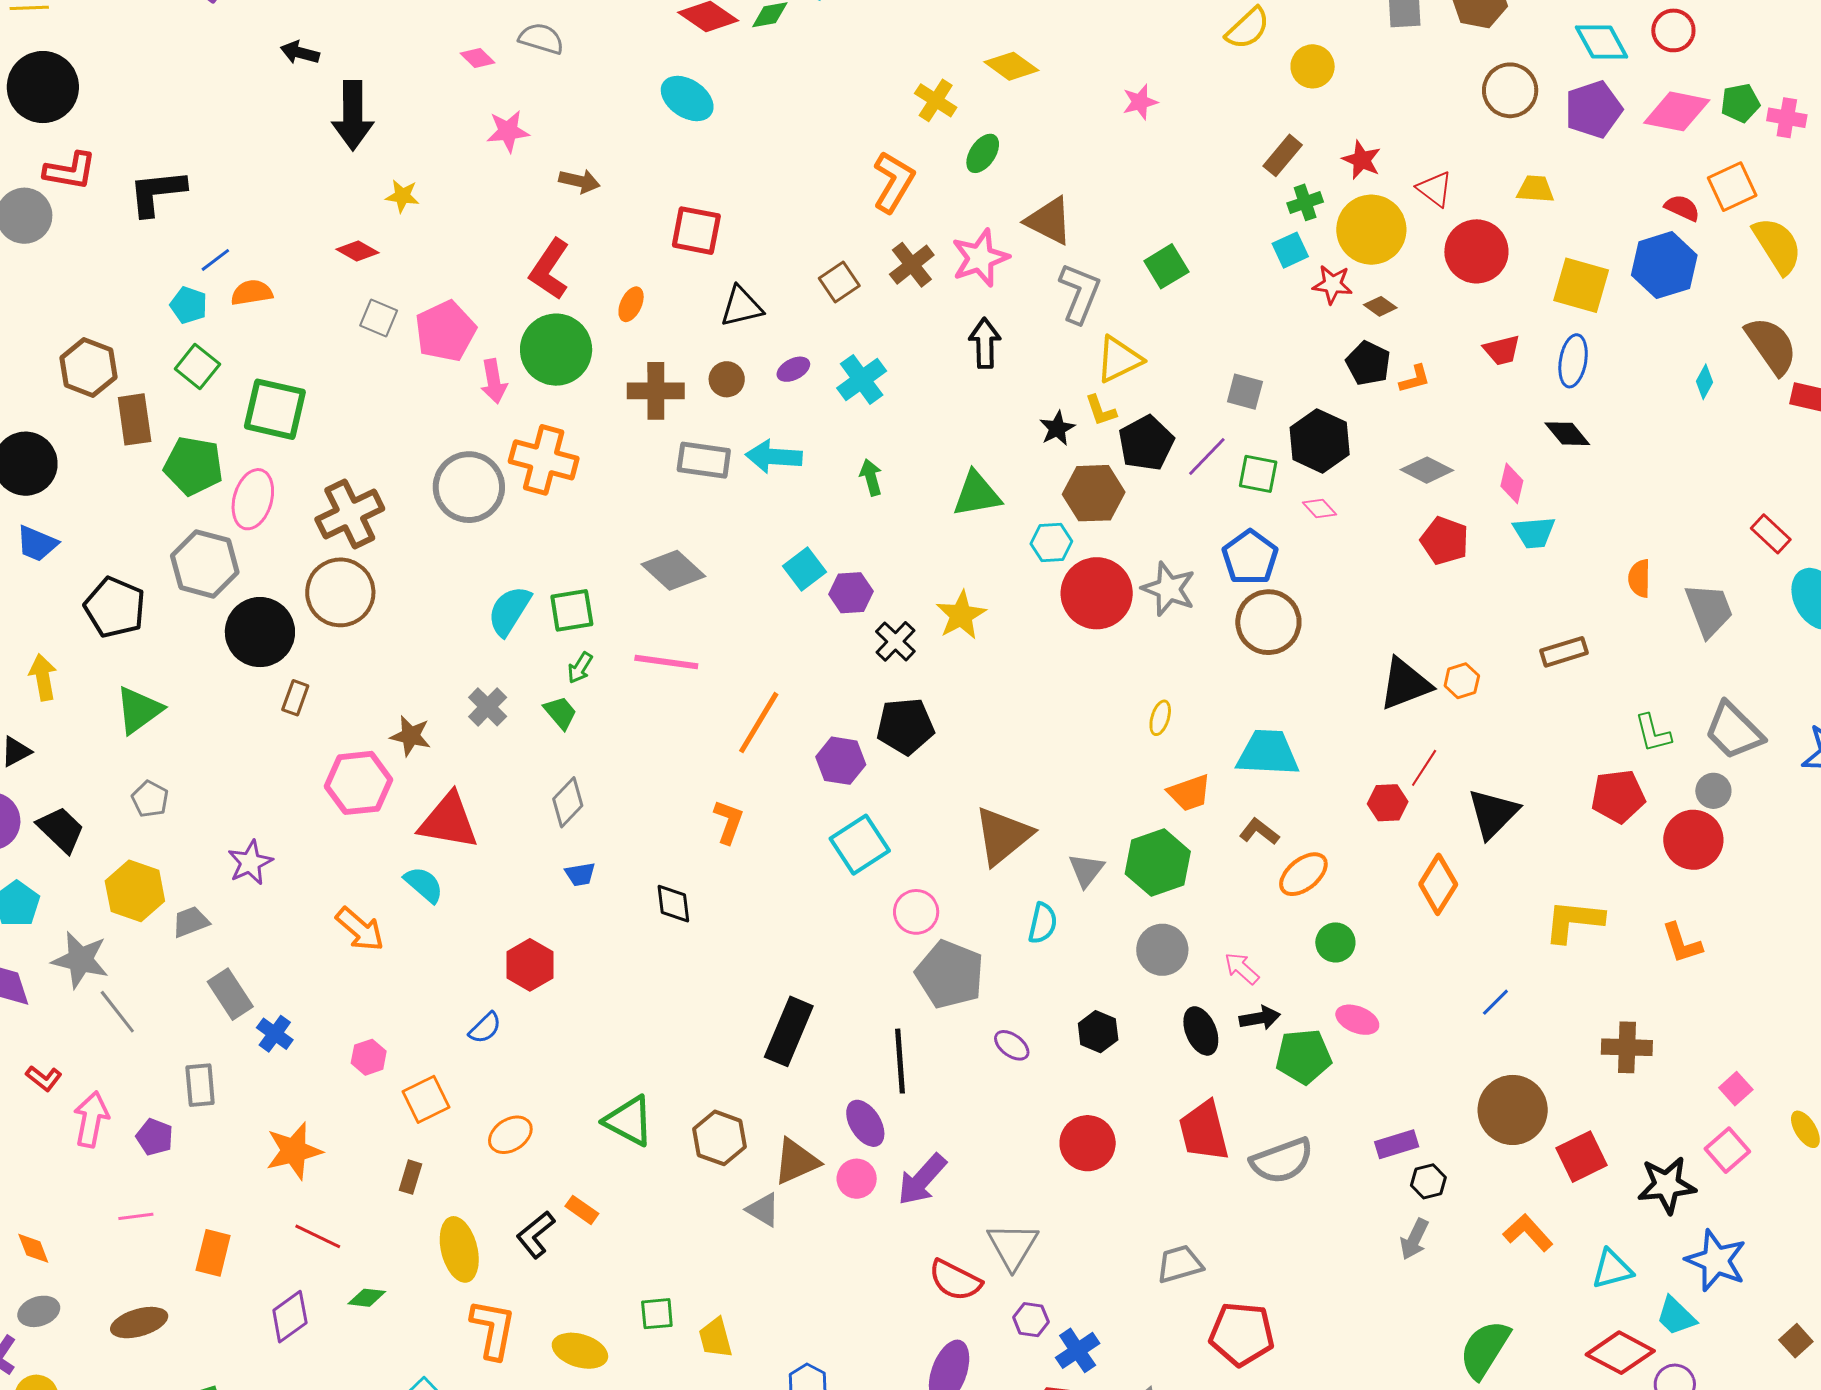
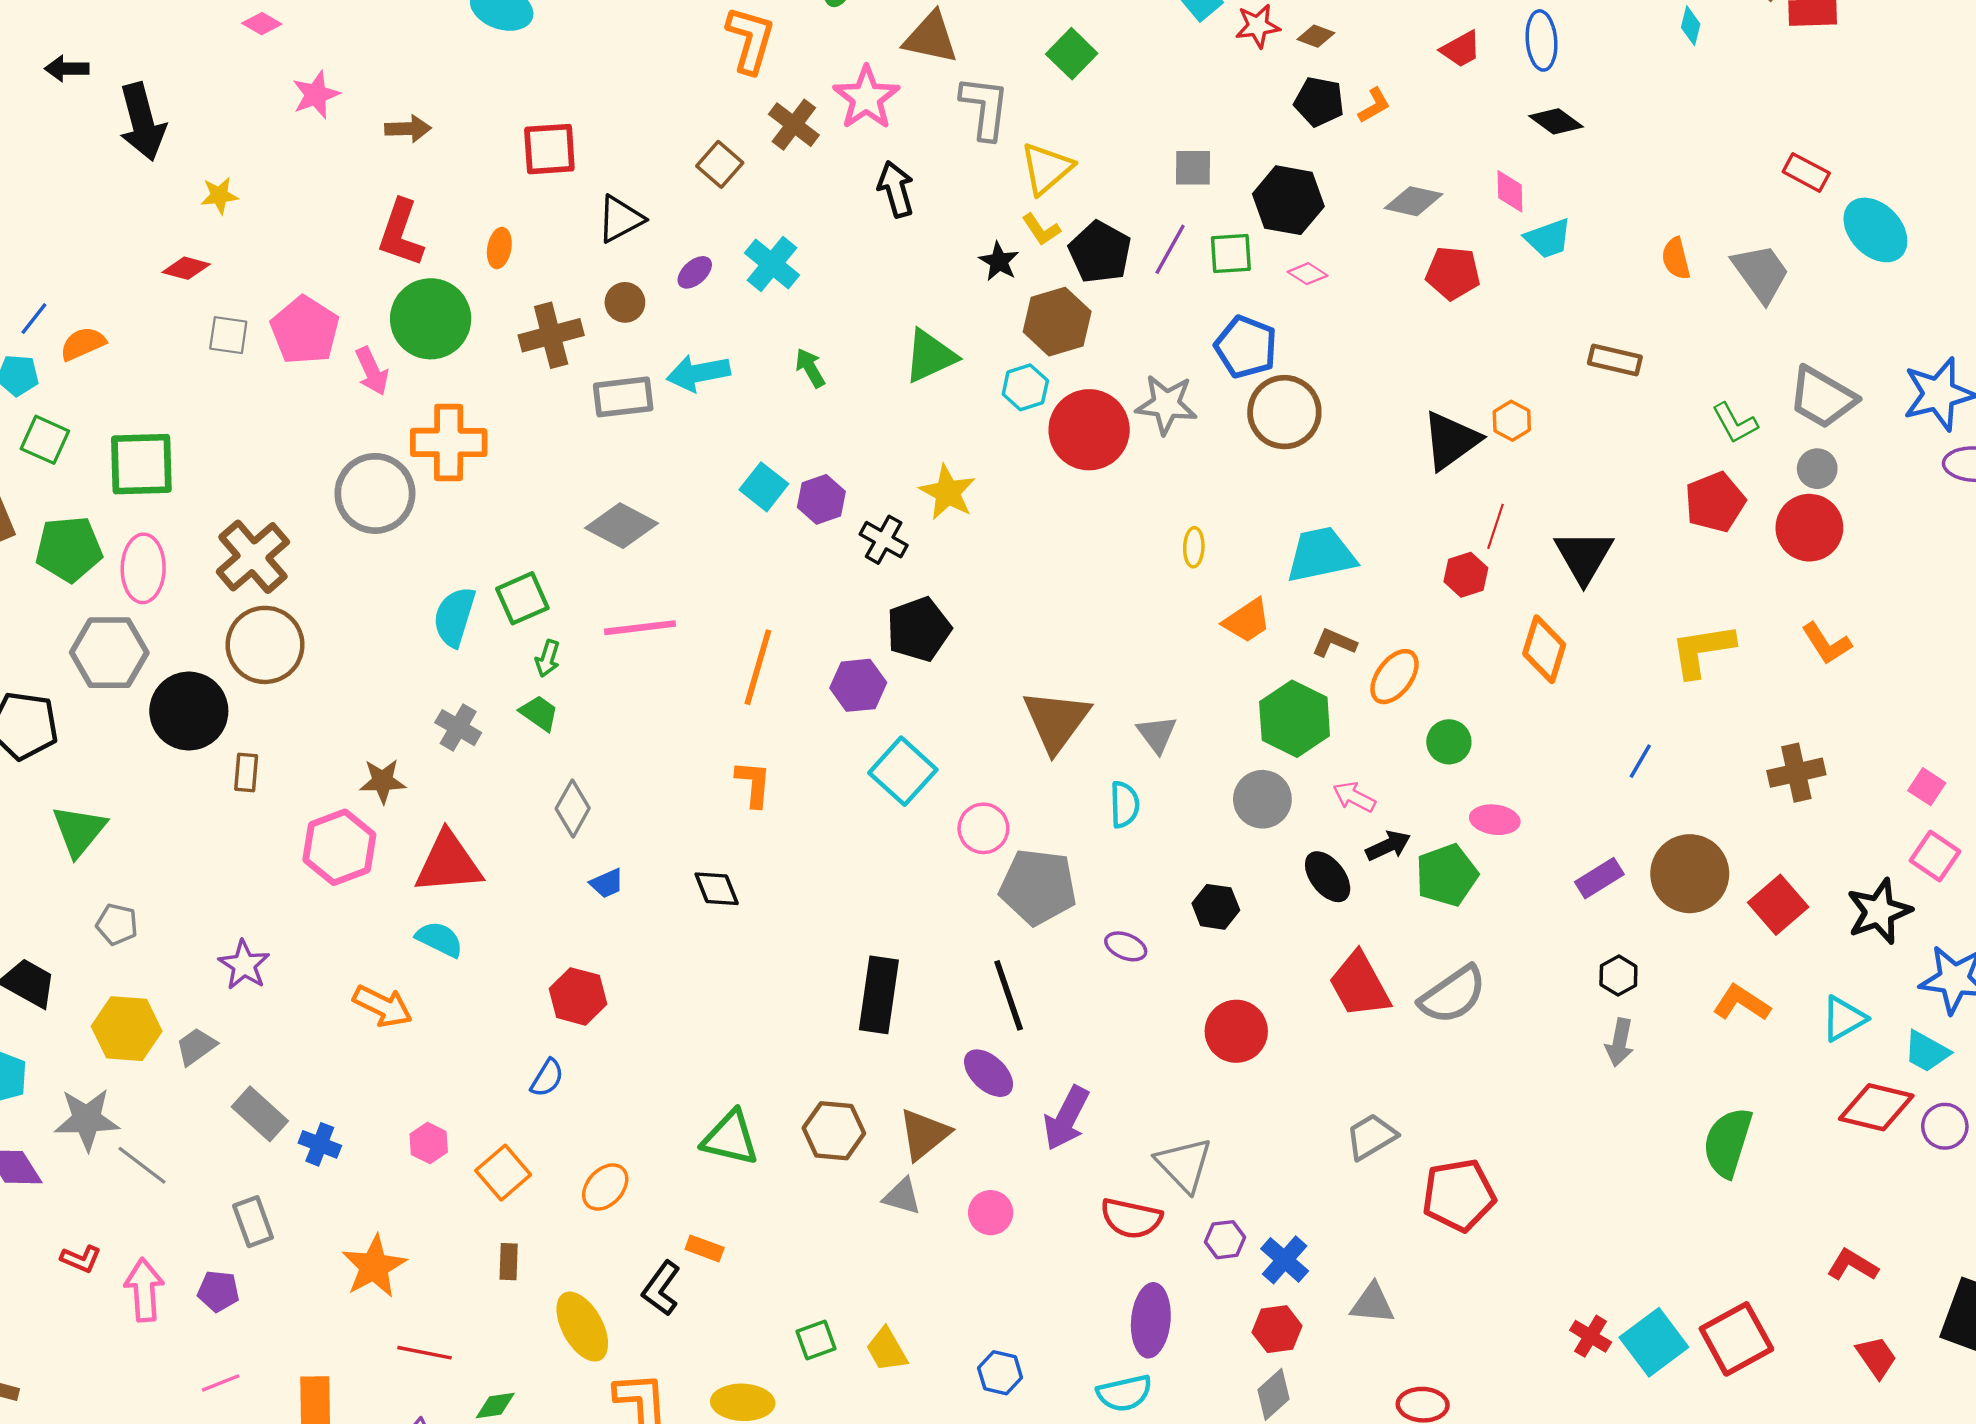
brown rectangle: (1564, 652) -> (1615, 360), turned 45
green hexagon: (1158, 863) -> (1295, 719), moved
purple rectangle: (1397, 1144) -> (1599, 878), moved
pink circle: (857, 1179) -> (991, 1213), moved

